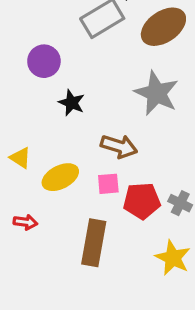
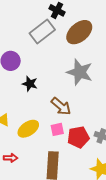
brown arrow: (119, 146) -> (61, 106), turned 30

